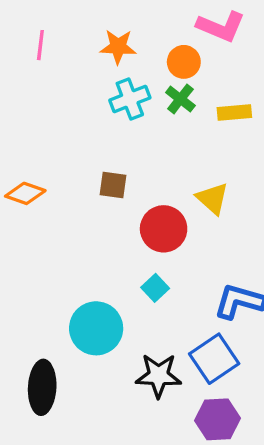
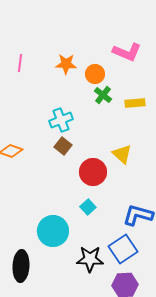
orange circle: (184, 62) -> (95, 74), moved
cyan cross: (130, 99) -> (61, 120), moved
brown square: (113, 185) -> (63, 146), turned 30

